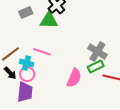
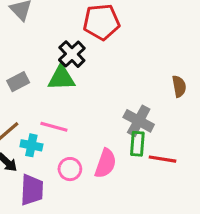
gray rectangle: (26, 12) -> (18, 82), moved
green rectangle: (96, 66) -> (137, 144), turned -56
pink circle: (27, 74) -> (70, 169), moved

